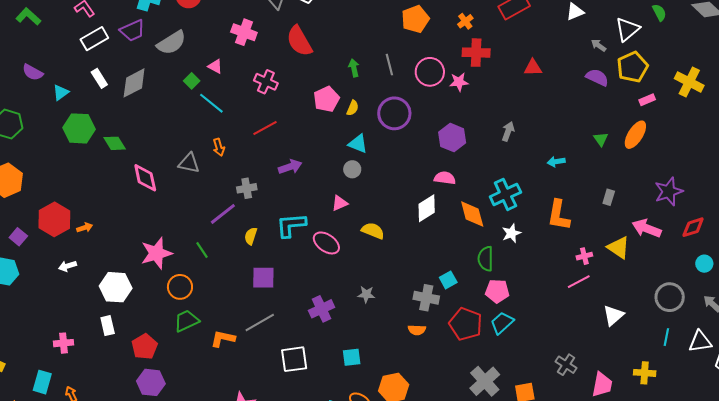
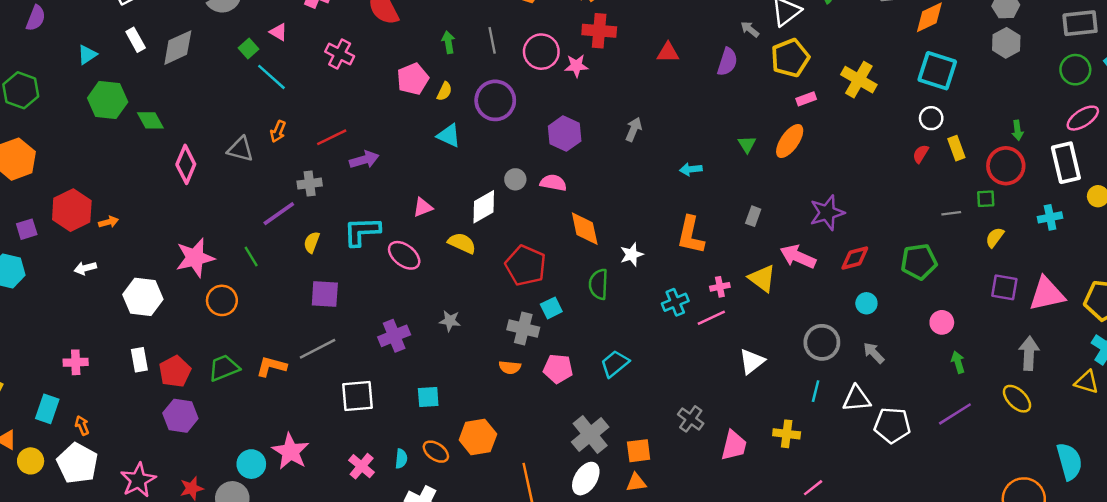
purple semicircle: (33, 72) -> (36, 18), moved, turned -100
purple semicircle: (597, 77) -> (727, 62), moved, turned 80
red line: (265, 128) -> (332, 137), moved
orange arrow: (219, 147) -> (278, 131), turned 36
gray circle: (352, 169) -> (515, 179), moved
pink diamond: (145, 178) -> (186, 164), turned 32
cyan cross: (505, 194) -> (675, 302), moved, size x0.7
white diamond: (427, 208) -> (484, 207), moved
purple square: (18, 237) -> (27, 229), turned 30
pink pentagon: (497, 291) -> (558, 369), moved
green trapezoid: (186, 321) -> (224, 368), moved
red pentagon: (466, 324) -> (526, 265), moved
white rectangle: (108, 326) -> (139, 360), moved

